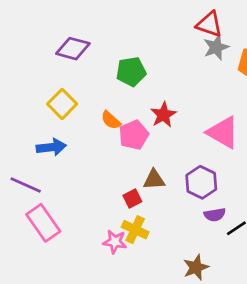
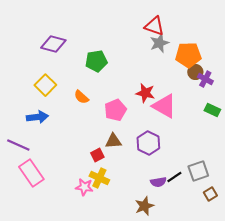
red star: (163, 115) -> (145, 93), moved, turned -30
pink pentagon: (134, 135) -> (115, 110), moved
purple semicircle: (215, 215) -> (158, 182), moved

